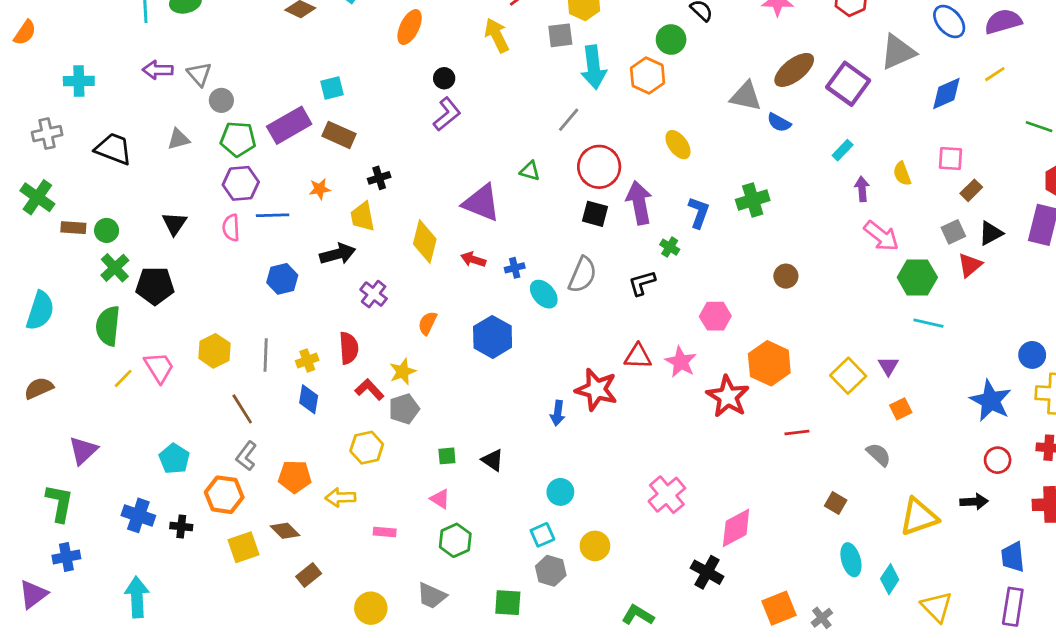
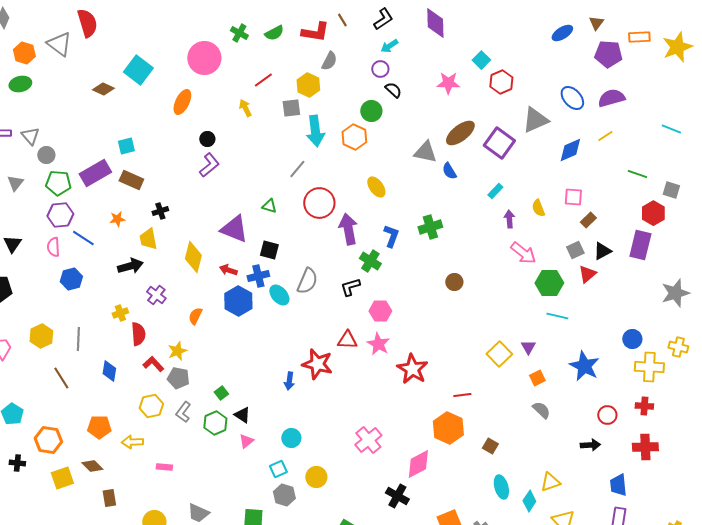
yellow arrow: (497, 35) -> (245, 108), size x0.7
blue semicircle: (779, 123) -> (449, 171), turned 30
gray triangle: (178, 139) -> (15, 183), turned -36
black square: (595, 214) -> (269, 250), moved
blue line: (273, 215) -> (83, 238), turned 35
green cross: (670, 247) -> (370, 261), size x1.5
blue cross: (515, 268) -> (258, 276), size x1.5
blue hexagon: (282, 279) -> (71, 279), moved
pink hexagon: (715, 316) -> (380, 311), moved
blue hexagon: (493, 337) -> (238, 301), moved
yellow cross: (307, 360) -> (120, 313), moved
orange hexagon: (769, 363) -> (448, 428), moved
blue star: (991, 401) -> (584, 366), moved
gray pentagon: (404, 409) -> (178, 378), turned 30
gray semicircle: (879, 455) -> (541, 410), moved
gray L-shape: (246, 456) -> (183, 412), moved
green square: (447, 456) -> (221, 393), moved, turned -32
pink triangle: (440, 499) -> (246, 441), moved, turned 49
yellow triangle: (919, 517) -> (550, 482), moved, size x0.7
green hexagon: (455, 540) -> (215, 423), moved
brown rectangle: (309, 575) -> (109, 498), turned -60

